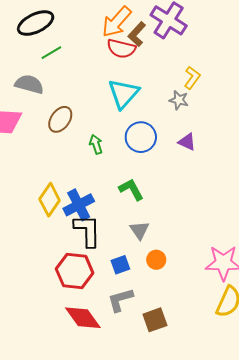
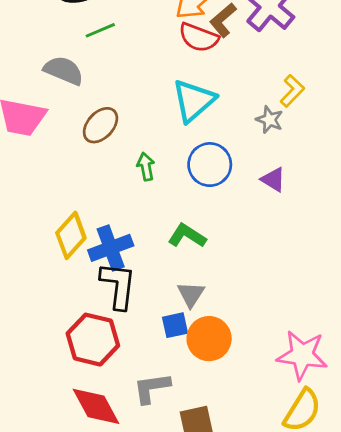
green L-shape: (131, 189) -> (187, 236), turned -36
orange circle: (156, 260) -> (209, 339), size x1.6
blue square: (120, 265) -> (175, 325), moved

